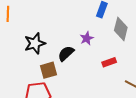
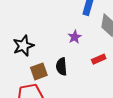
black semicircle: (66, 53) -> (61, 67), moved, turned -48

